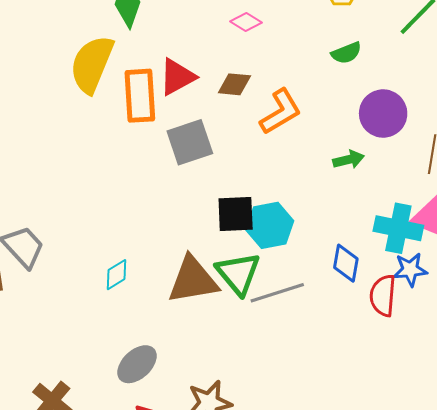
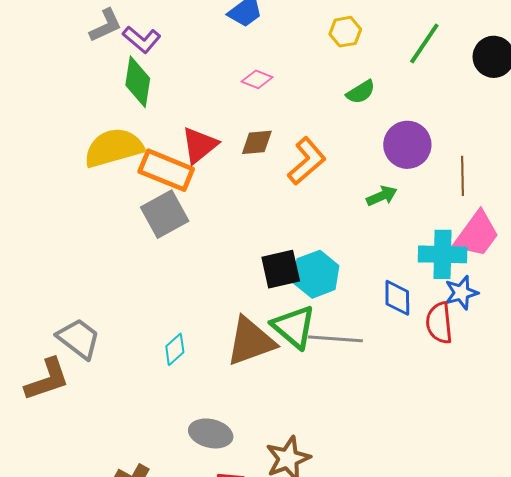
yellow semicircle: (92, 64) -> (114, 148), turned 62
orange rectangle: (140, 96) -> (166, 170), turned -54
gray square: (190, 142) -> (165, 214), moved
gray line: (277, 293) -> (335, 339), turned 32
gray ellipse: (137, 364) -> (211, 433), turned 66

